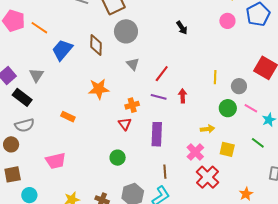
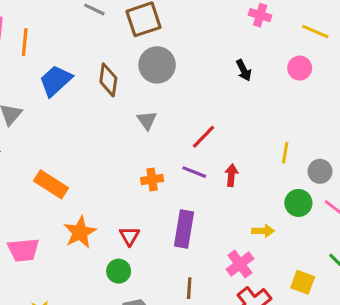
pink circle: (227, 21) -> (300, 68), moved
orange line: (39, 28) -> (25, 42), turned 54
gray triangle: (133, 64) -> (147, 120), moved
orange star: (99, 89) -> (80, 232), moved, turned -30
orange rectangle: (68, 117) -> (51, 184), size x1.5
red triangle: (125, 124) -> (129, 236), moved
yellow square: (227, 149) -> (303, 282), moved
green circle: (118, 158) -> (119, 271), moved

